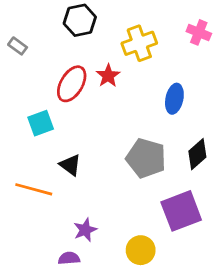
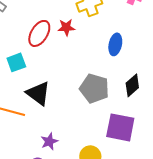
red star: (108, 76) -> (66, 27), turned 30
black triangle: (70, 165) -> (38, 93), size x1.5
purple square: (181, 211) -> (120, 127), turned 32

